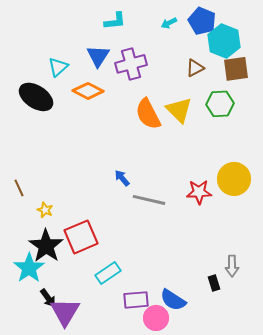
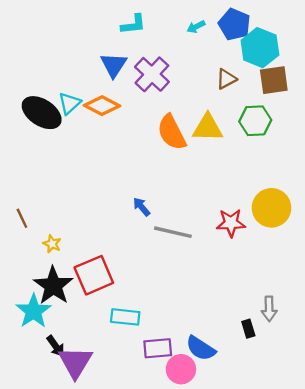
purple cross: (131, 64) -> (152, 74), turned -32
cyan triangle: (58, 67) -> (69, 103), moved
yellow triangle: (179, 110) -> (208, 128), turned -44
cyan rectangle: (108, 273) -> (125, 317), turned 40

